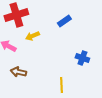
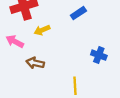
brown arrow: (18, 72) -> (35, 63), moved

